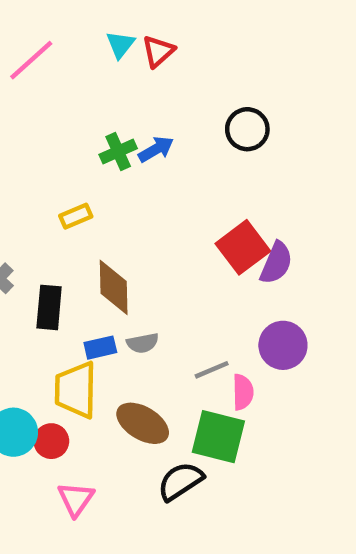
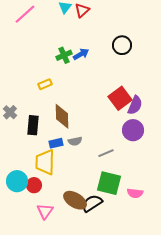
purple circle: (283, 345) -> (133, 130), moved
pink semicircle: (243, 392) -> (135, 193), moved, turned 98
brown ellipse: (143, 423) -> (75, 200), moved

